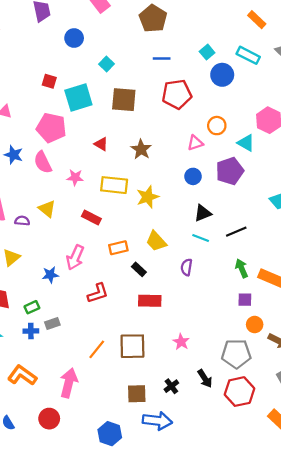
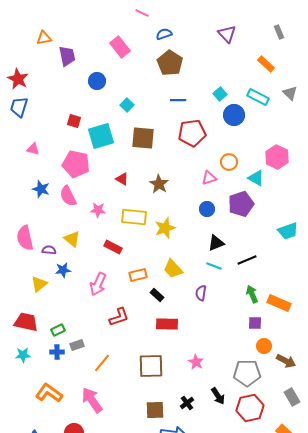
blue star: (50, 275) -> (63, 270), moved
orange line: (97, 349) -> (102, 363), moved
pink arrow: (69, 383) -> (92, 400), turned -48

